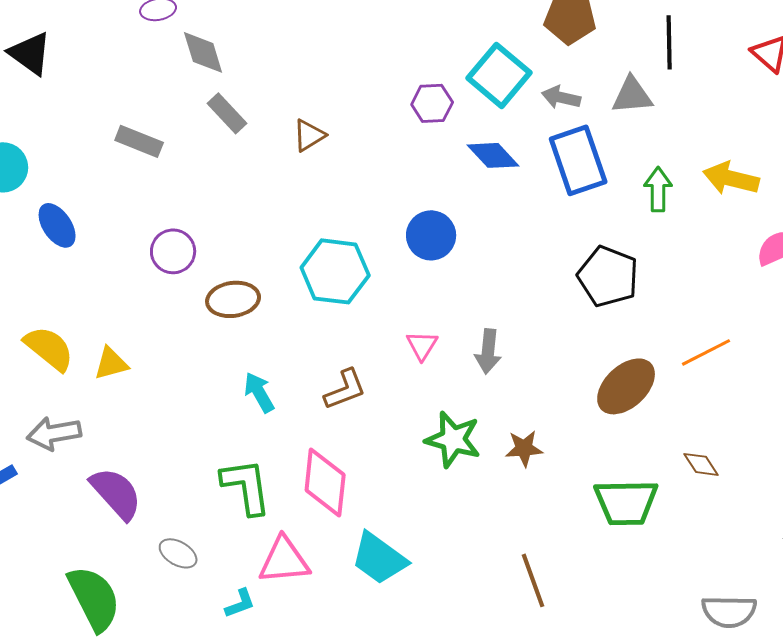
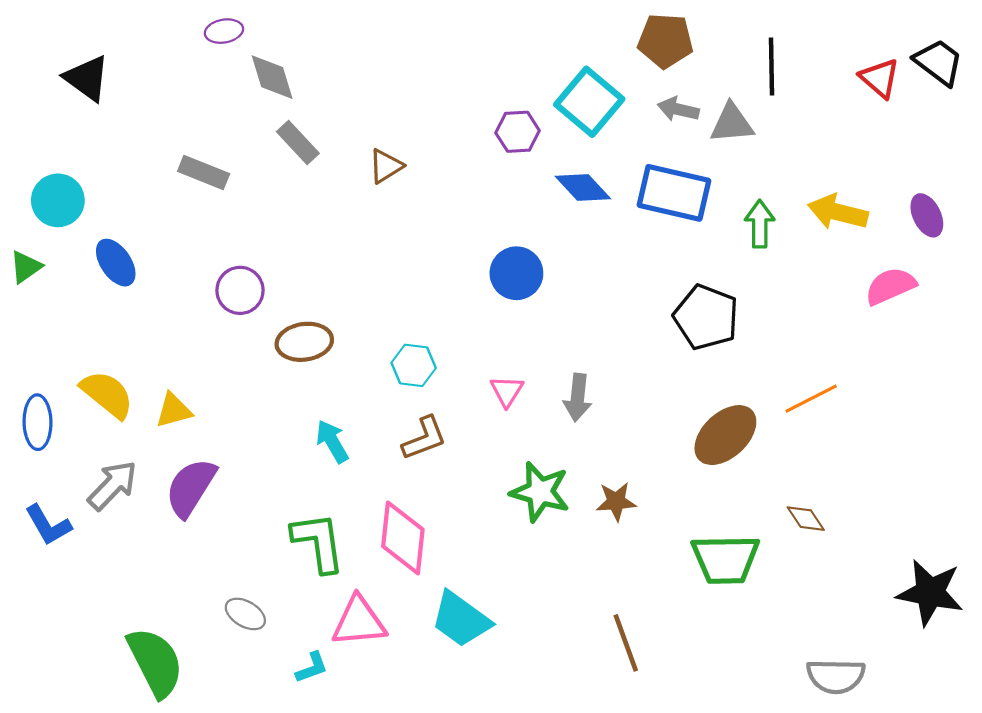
gray arrow: (561, 97) -> (678, 109), moved
blue rectangle: (578, 160) -> (674, 193), turned -58
cyan hexagon: (335, 271) -> (414, 365), moved, size x0.6
gray arrow: (54, 433) -> (113, 485), turned 144
purple semicircle: (116, 493) -> (191, 488), moved, turned -106

